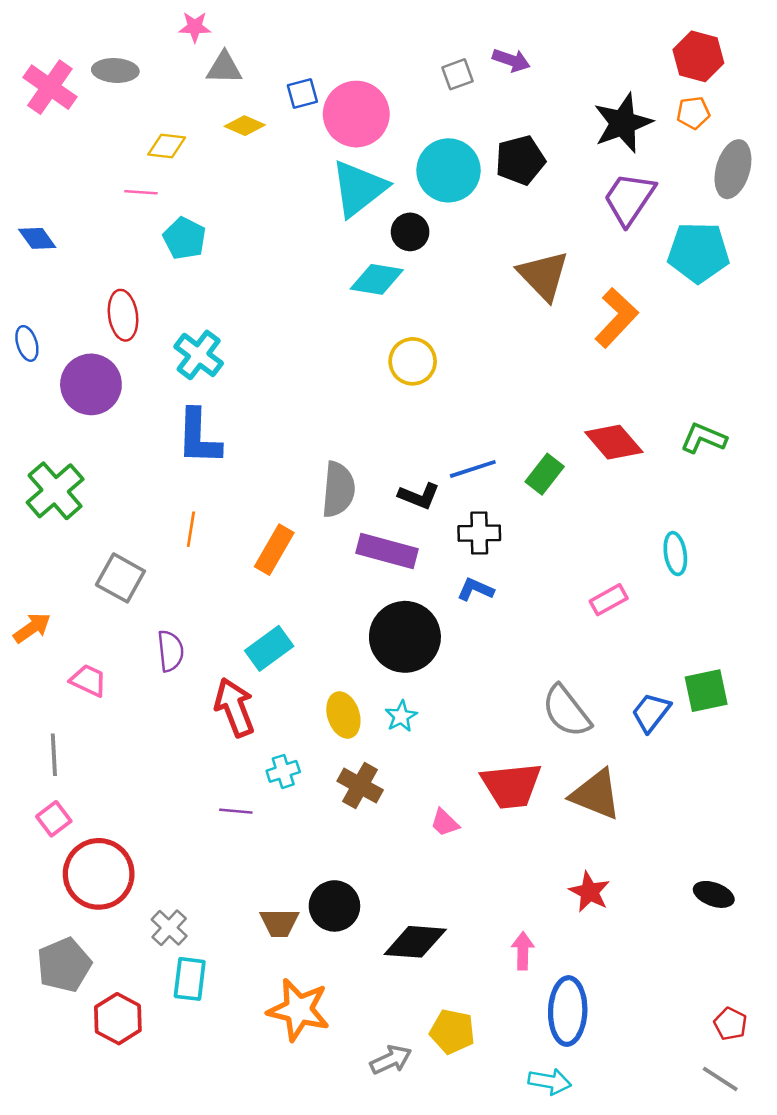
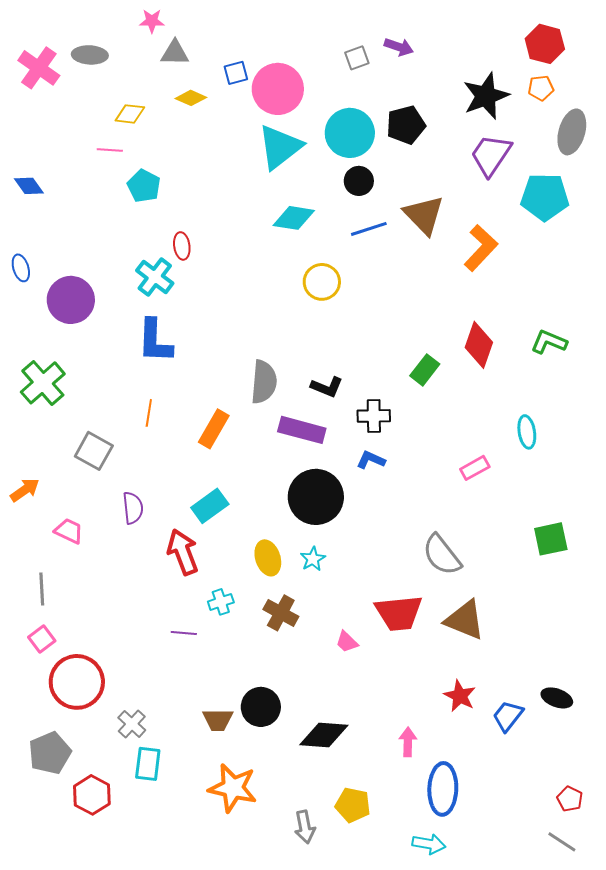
black circle: (410, 232) -> (359, 181), moved
red ellipse: (123, 315) -> (182, 246), moved, size x0.7
red diamond: (614, 442) -> (479, 345), turned 60
blue line: (473, 469) -> (369, 229), moved
blue trapezoid: (651, 712) -> (508, 716), moved
gray arrow: (391, 1060) -> (305, 827), turned 104

